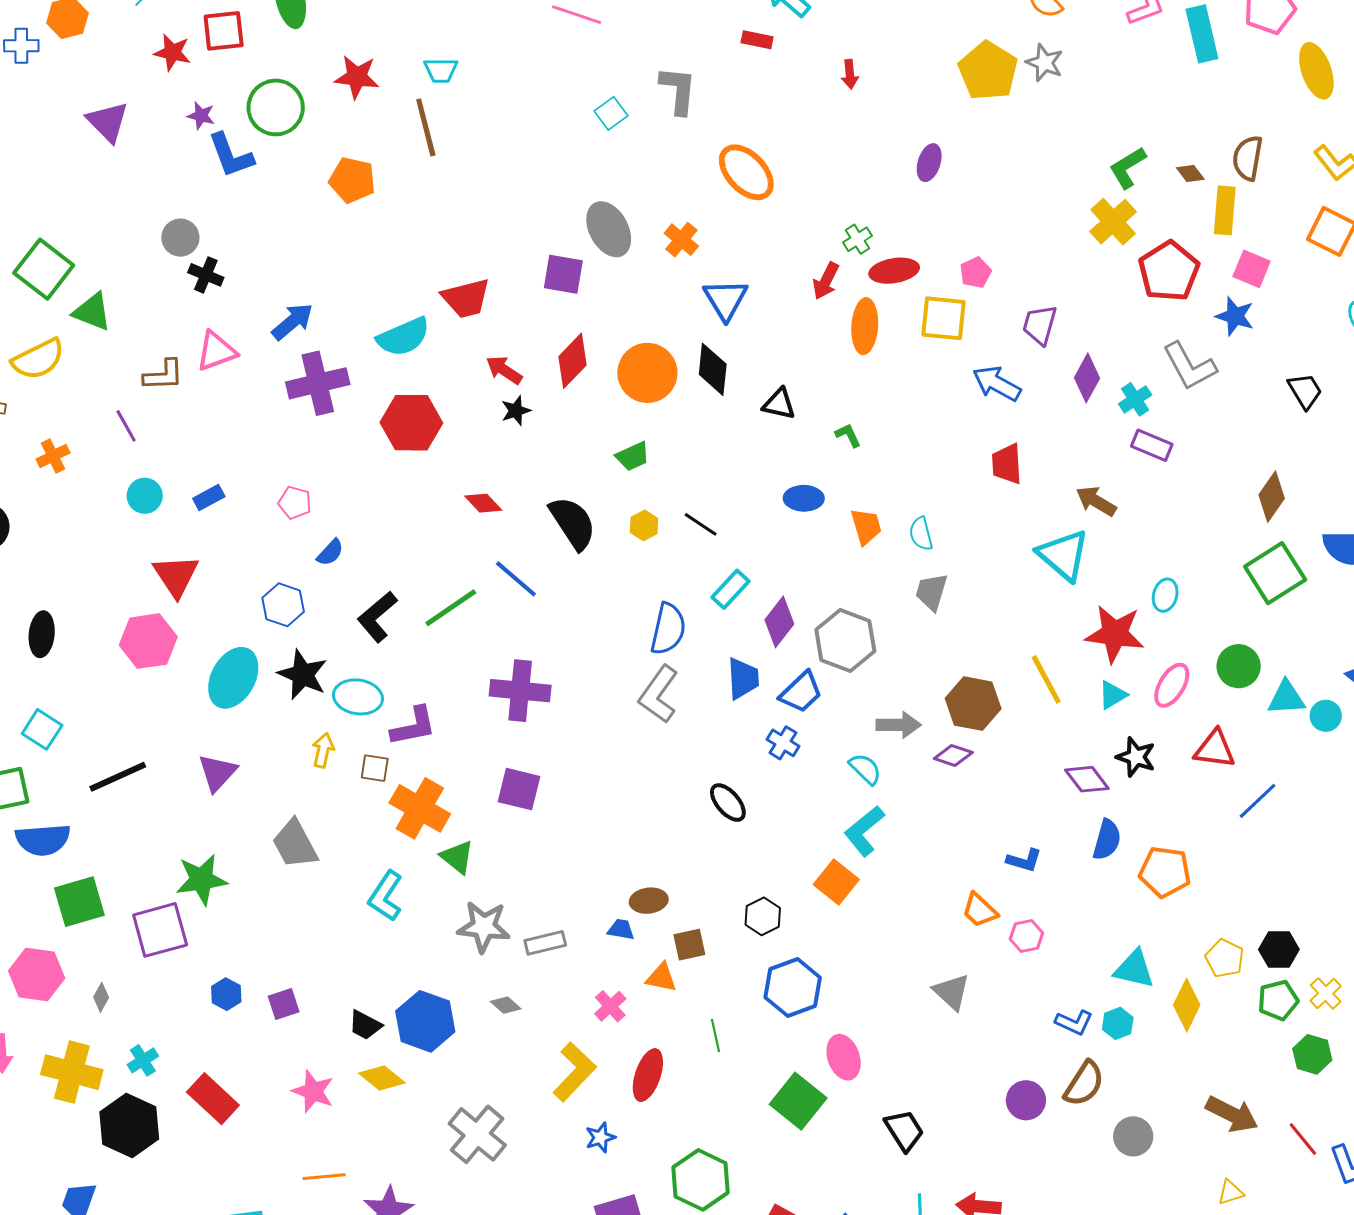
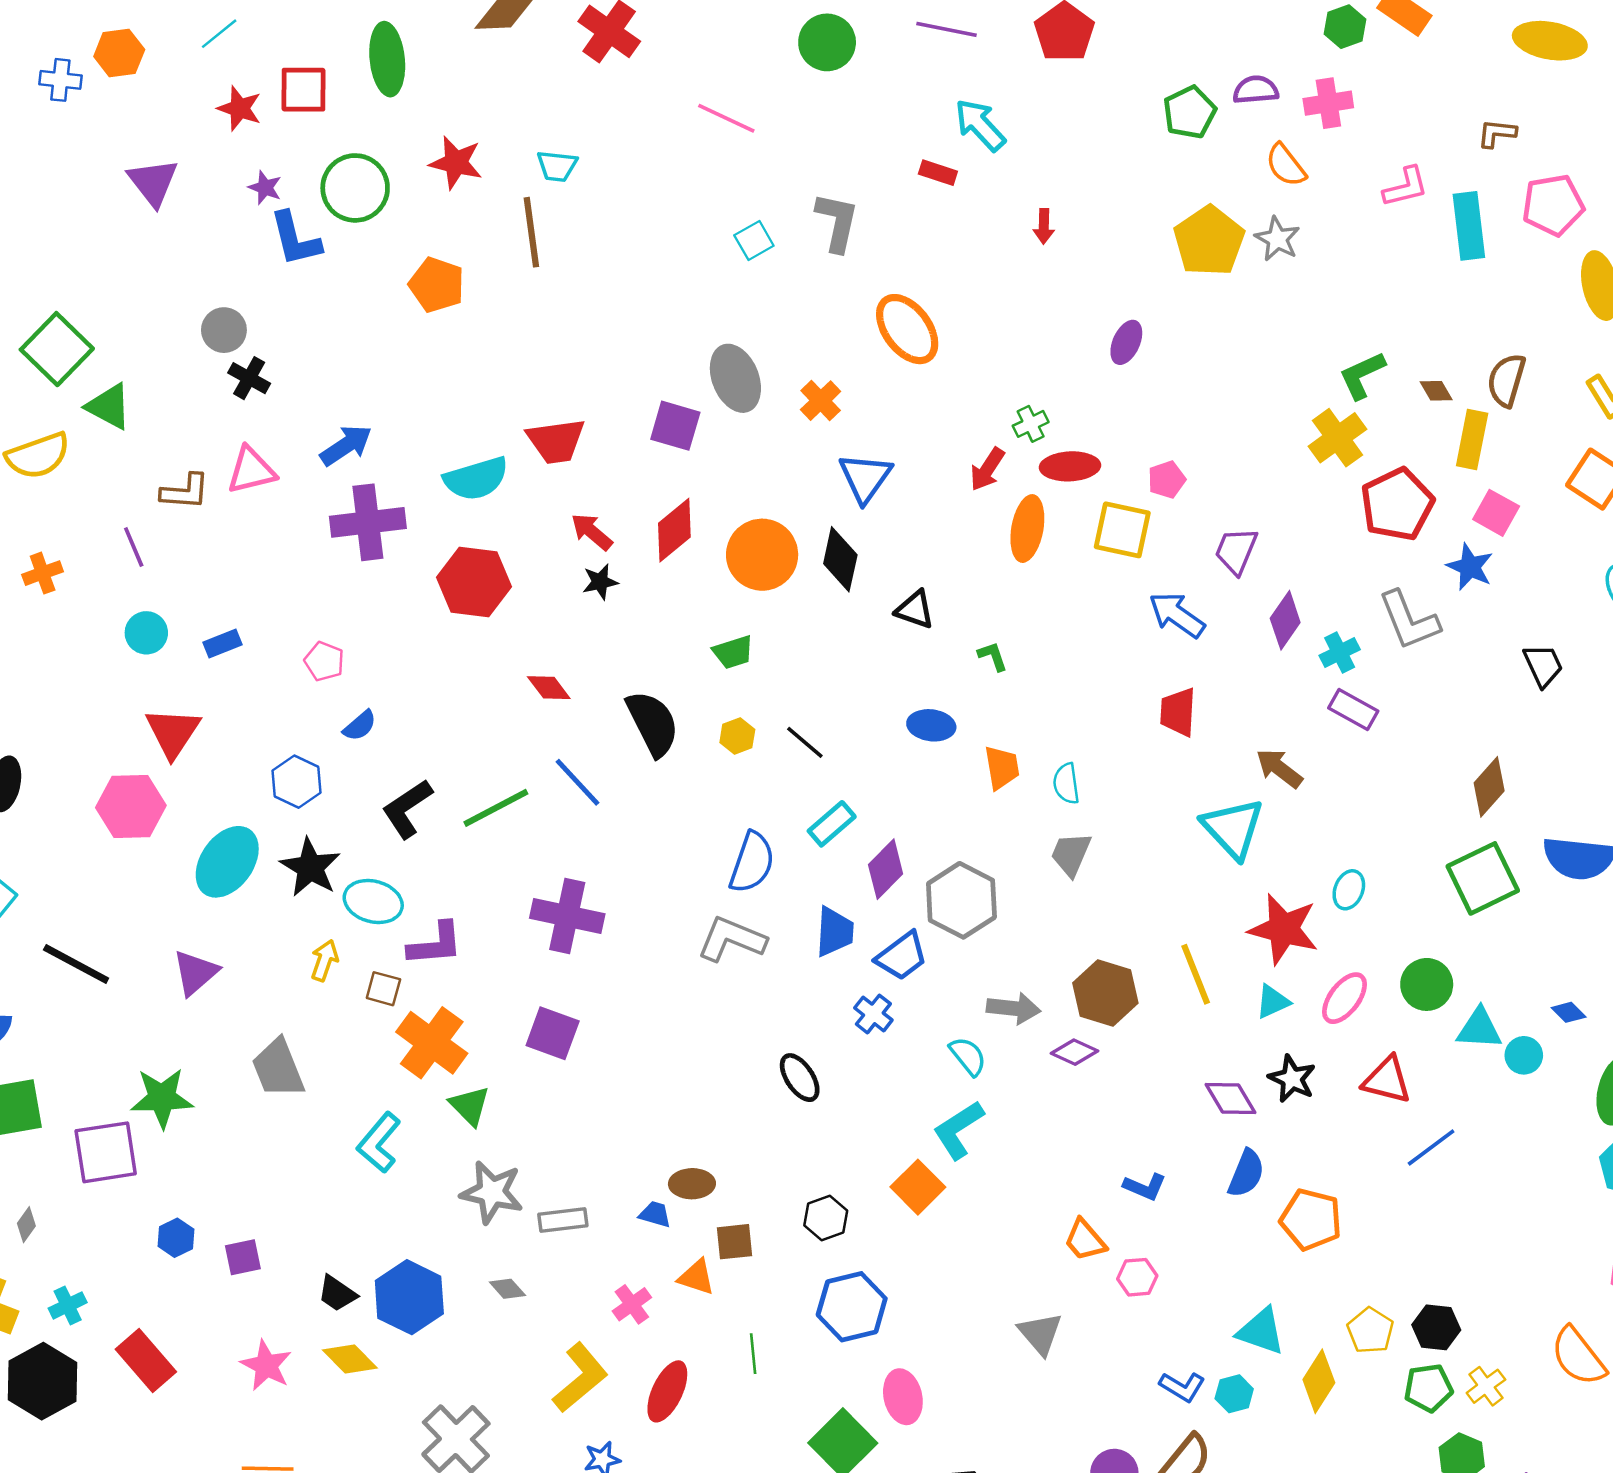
gray L-shape: (659, 694) -> (732, 939), turned 70
black line: (118, 777) -> (76, 964), turned 46

